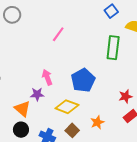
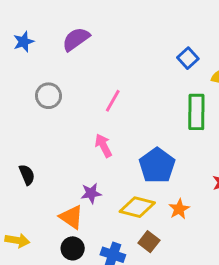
gray circle: (12, 15) -> (49, 96), moved
pink arrow: (47, 77) -> (103, 146), moved
orange star: (97, 122) -> (179, 209), moved

